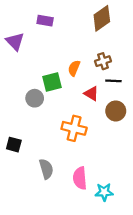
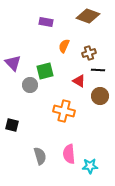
brown diamond: (102, 18) -> (88, 16), turned 55
purple rectangle: (45, 21) -> (46, 22), moved
purple triangle: (15, 41) -> (13, 63), moved
orange semicircle: (74, 68) -> (64, 46), moved
gray semicircle: (46, 169) -> (40, 156), moved

